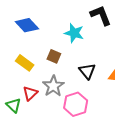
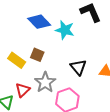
blue diamond: (27, 25) -> (39, 22), moved
brown square: (54, 56) -> (37, 55), moved

